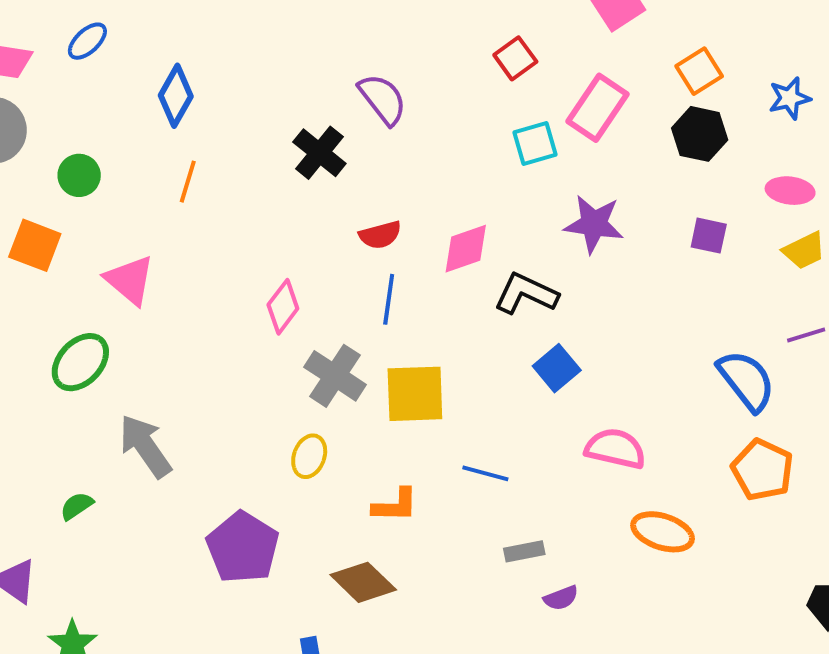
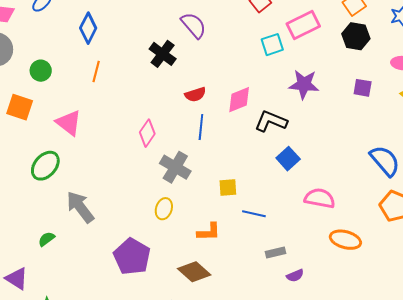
pink rectangle: (597, 108) -> (303, 25), turned 32
yellow square: (415, 394) -> (228, 187), moved, size x0.6

